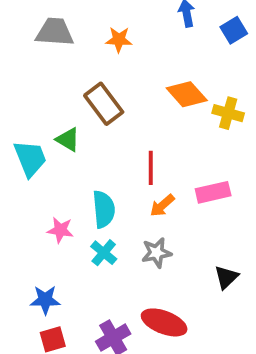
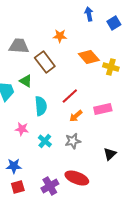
gray trapezoid: (55, 32) -> (19, 46), moved
orange star: (119, 40) -> (60, 36), moved
red line: (151, 168) -> (70, 96), turned 48
cyan semicircle: (104, 209) -> (41, 106), moved

